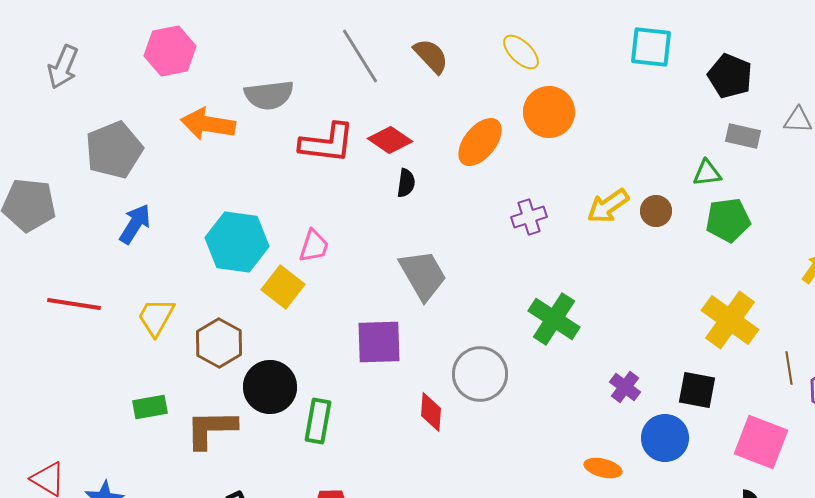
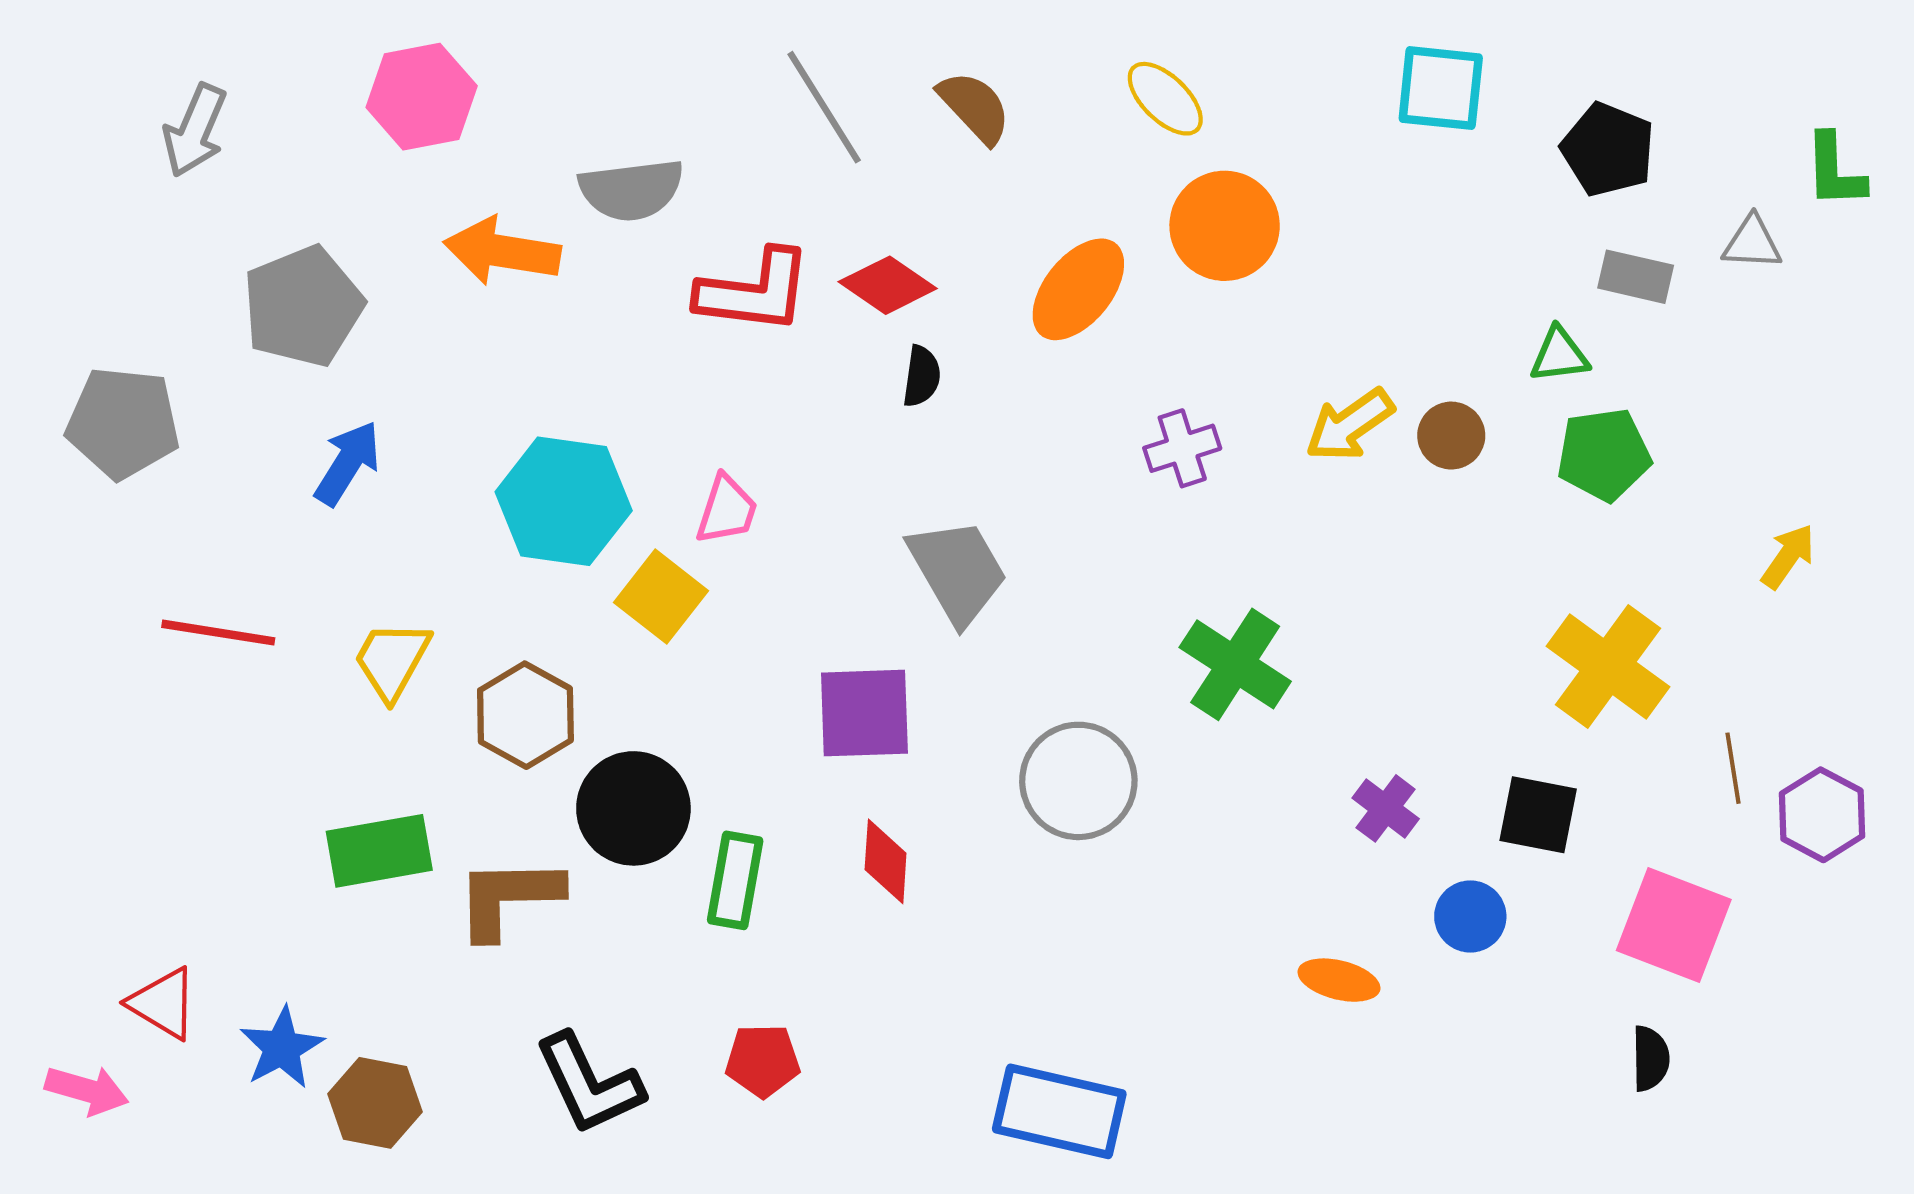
green rectangle: (150, 407) -> (379, 851), size x1.4
red diamond: (431, 412) -> (886, 861), moved
blue circle: (665, 438) -> (1470, 916), size x0.7

